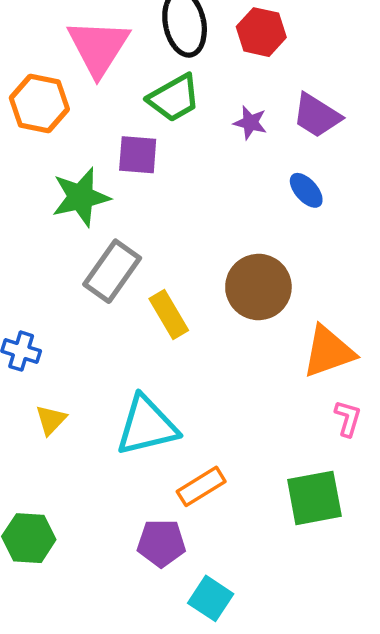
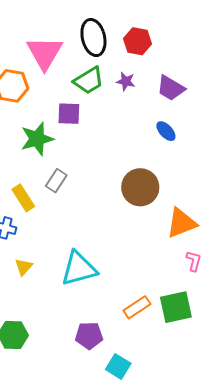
purple star: (250, 123) -> (126, 81), moved
gray rectangle: (112, 271) -> (56, 181), size x0.7
yellow rectangle: (169, 314) -> (23, 198), moved
orange rectangle: (201, 486) -> (137, 307), moved

